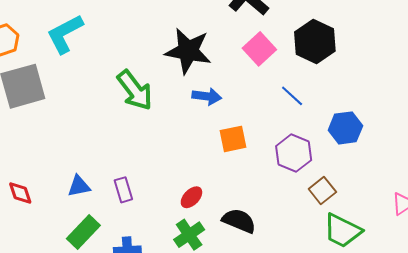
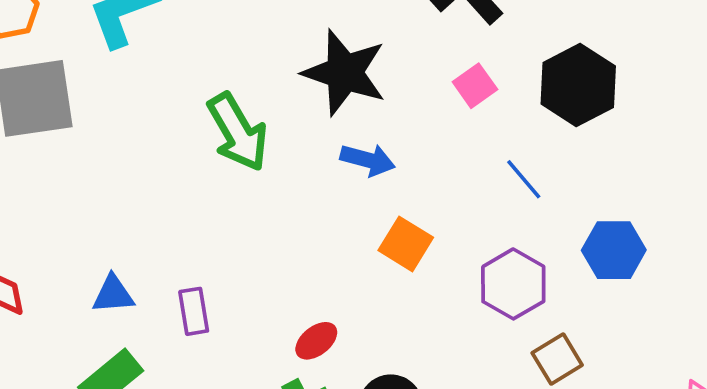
pink square: (259, 49) -> (475, 86), size x0.7
orange square: (233, 139) -> (406, 244), turned 36

